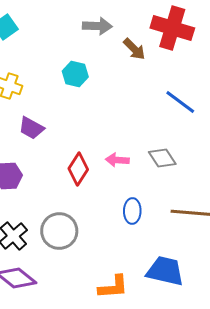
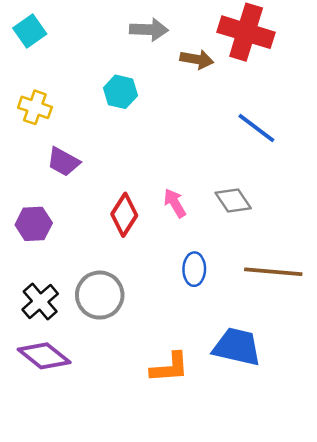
brown arrow: (134, 49) -> (197, 59), turned -35
pink arrow: (117, 160) -> (175, 203), turned 55

